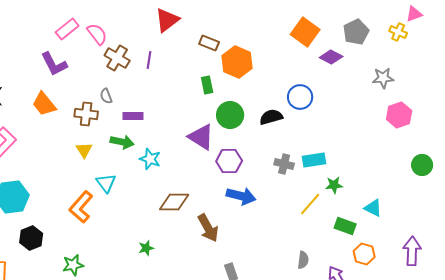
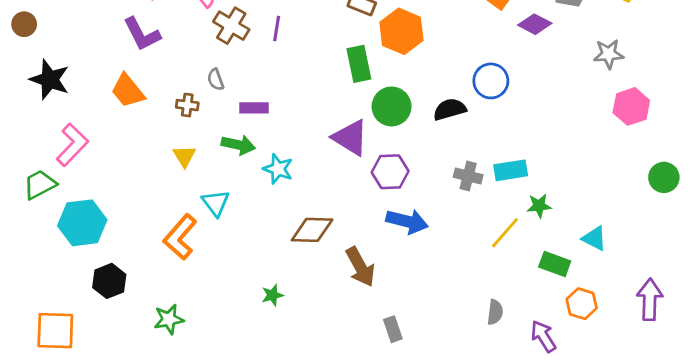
green rectangle: (207, 85) -> (359, 64), size x1.4
brown cross: (86, 114) -> (187, 105), size x0.7

